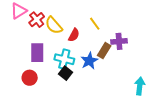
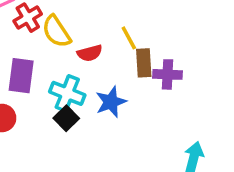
red semicircle: (74, 35) -> (90, 53), turned 40
brown rectangle: (104, 51) -> (144, 63), moved, turned -42

